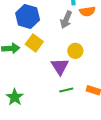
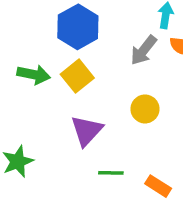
purple triangle: (60, 66) -> (87, 131), moved

